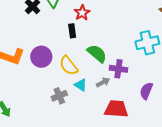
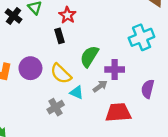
green semicircle: (97, 53) -> (89, 56), turned -90

